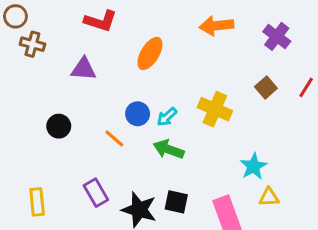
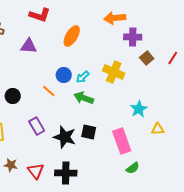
purple cross: (277, 36) -> (133, 37), moved, turned -36
black circle: (59, 126) -> (13, 96), moved
yellow triangle: (269, 197) -> (158, 129), moved

